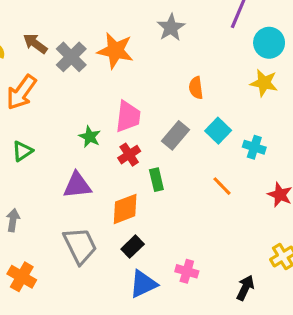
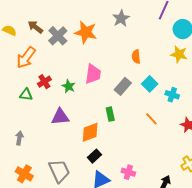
green triangle: (22, 151) -> (26, 95), turned 40
red cross: (129, 155) -> (44, 82), moved
gray trapezoid: (80, 246) -> (59, 171), moved

